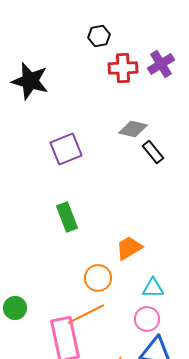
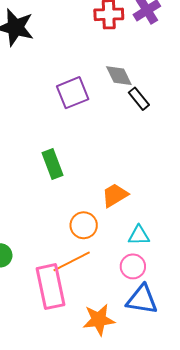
gray diamond: (133, 129) -> (119, 76), turned 52
purple square: (66, 149) -> (73, 93), moved

